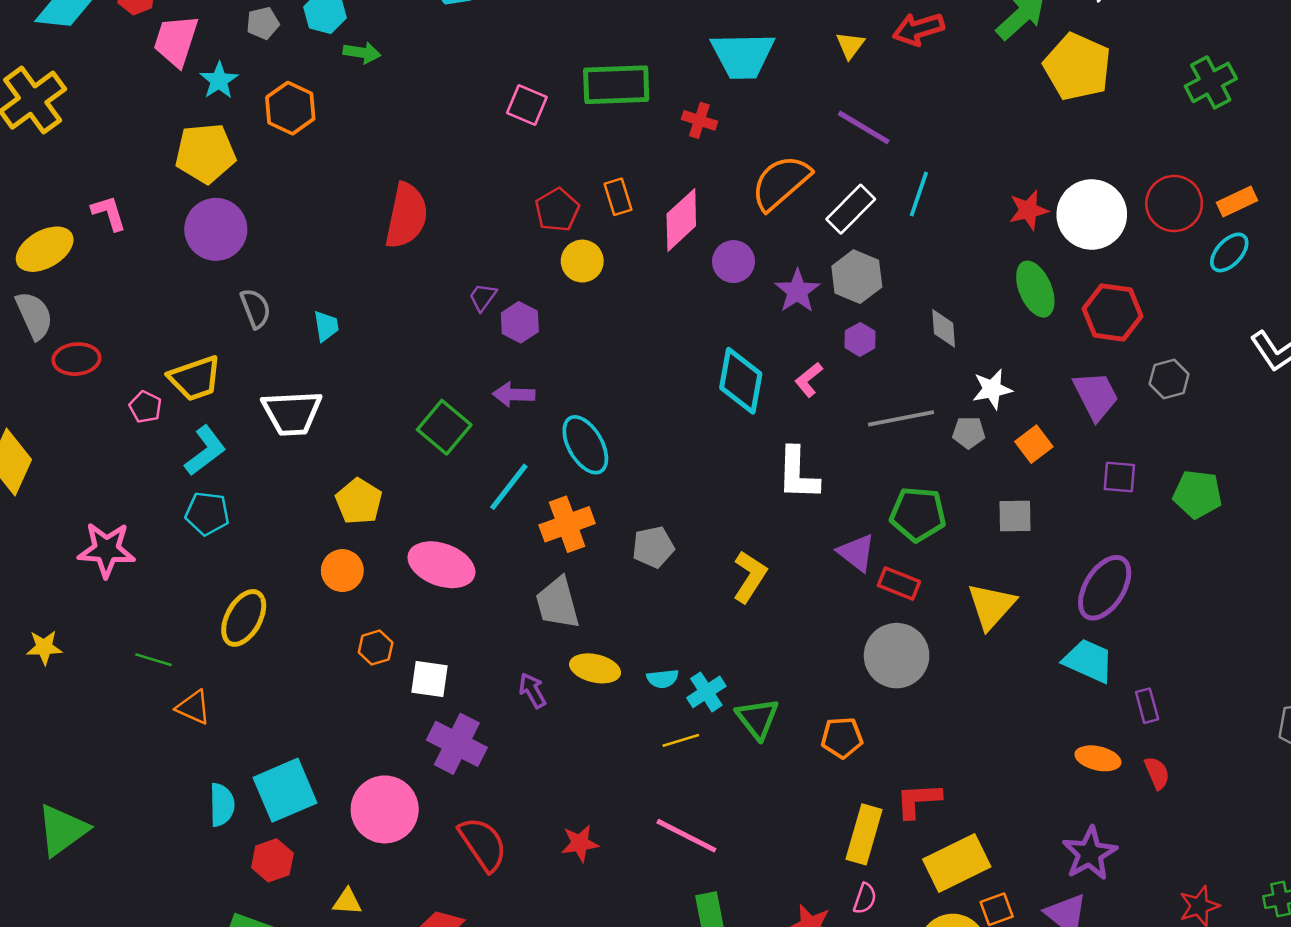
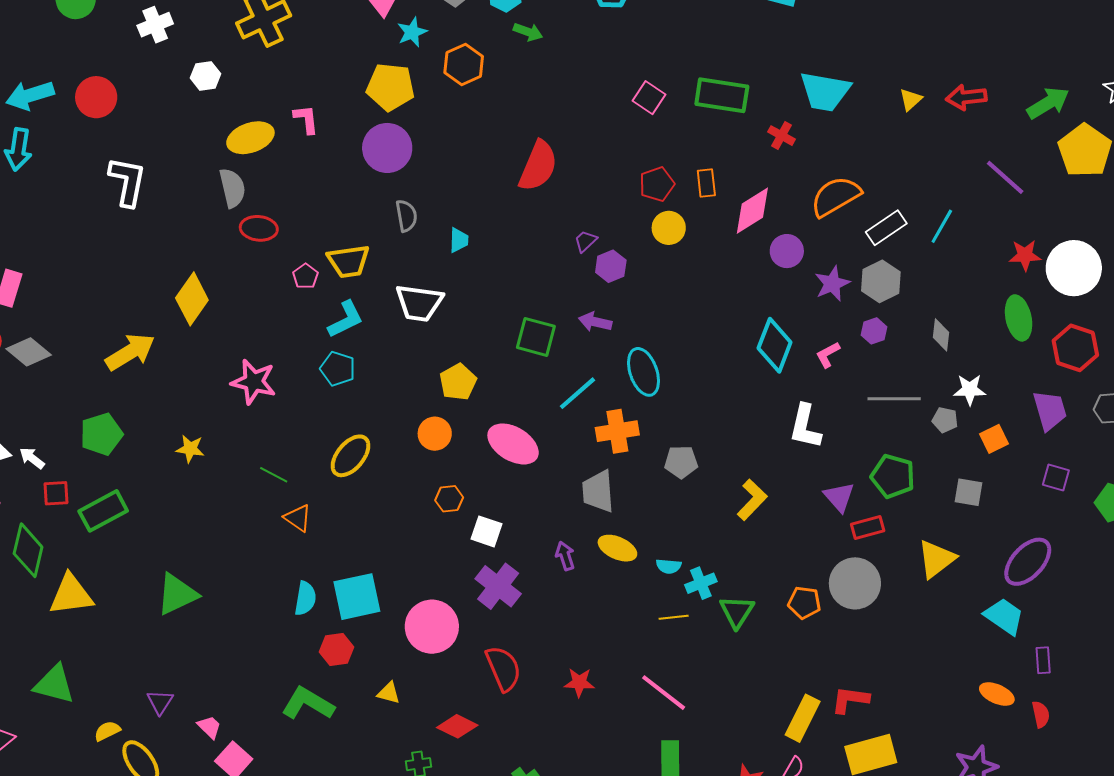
purple line: (864, 127) -> (1005, 177), moved
green square: (444, 427) -> (536, 337), turned -36
red rectangle: (899, 584) -> (868, 528), turned -48
orange pentagon: (842, 738) -> (804, 603), moved

